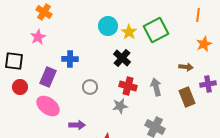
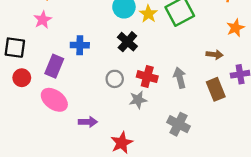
black cross: (122, 58) -> (127, 42), moved
gray circle: (90, 87) -> (115, 79), moved

